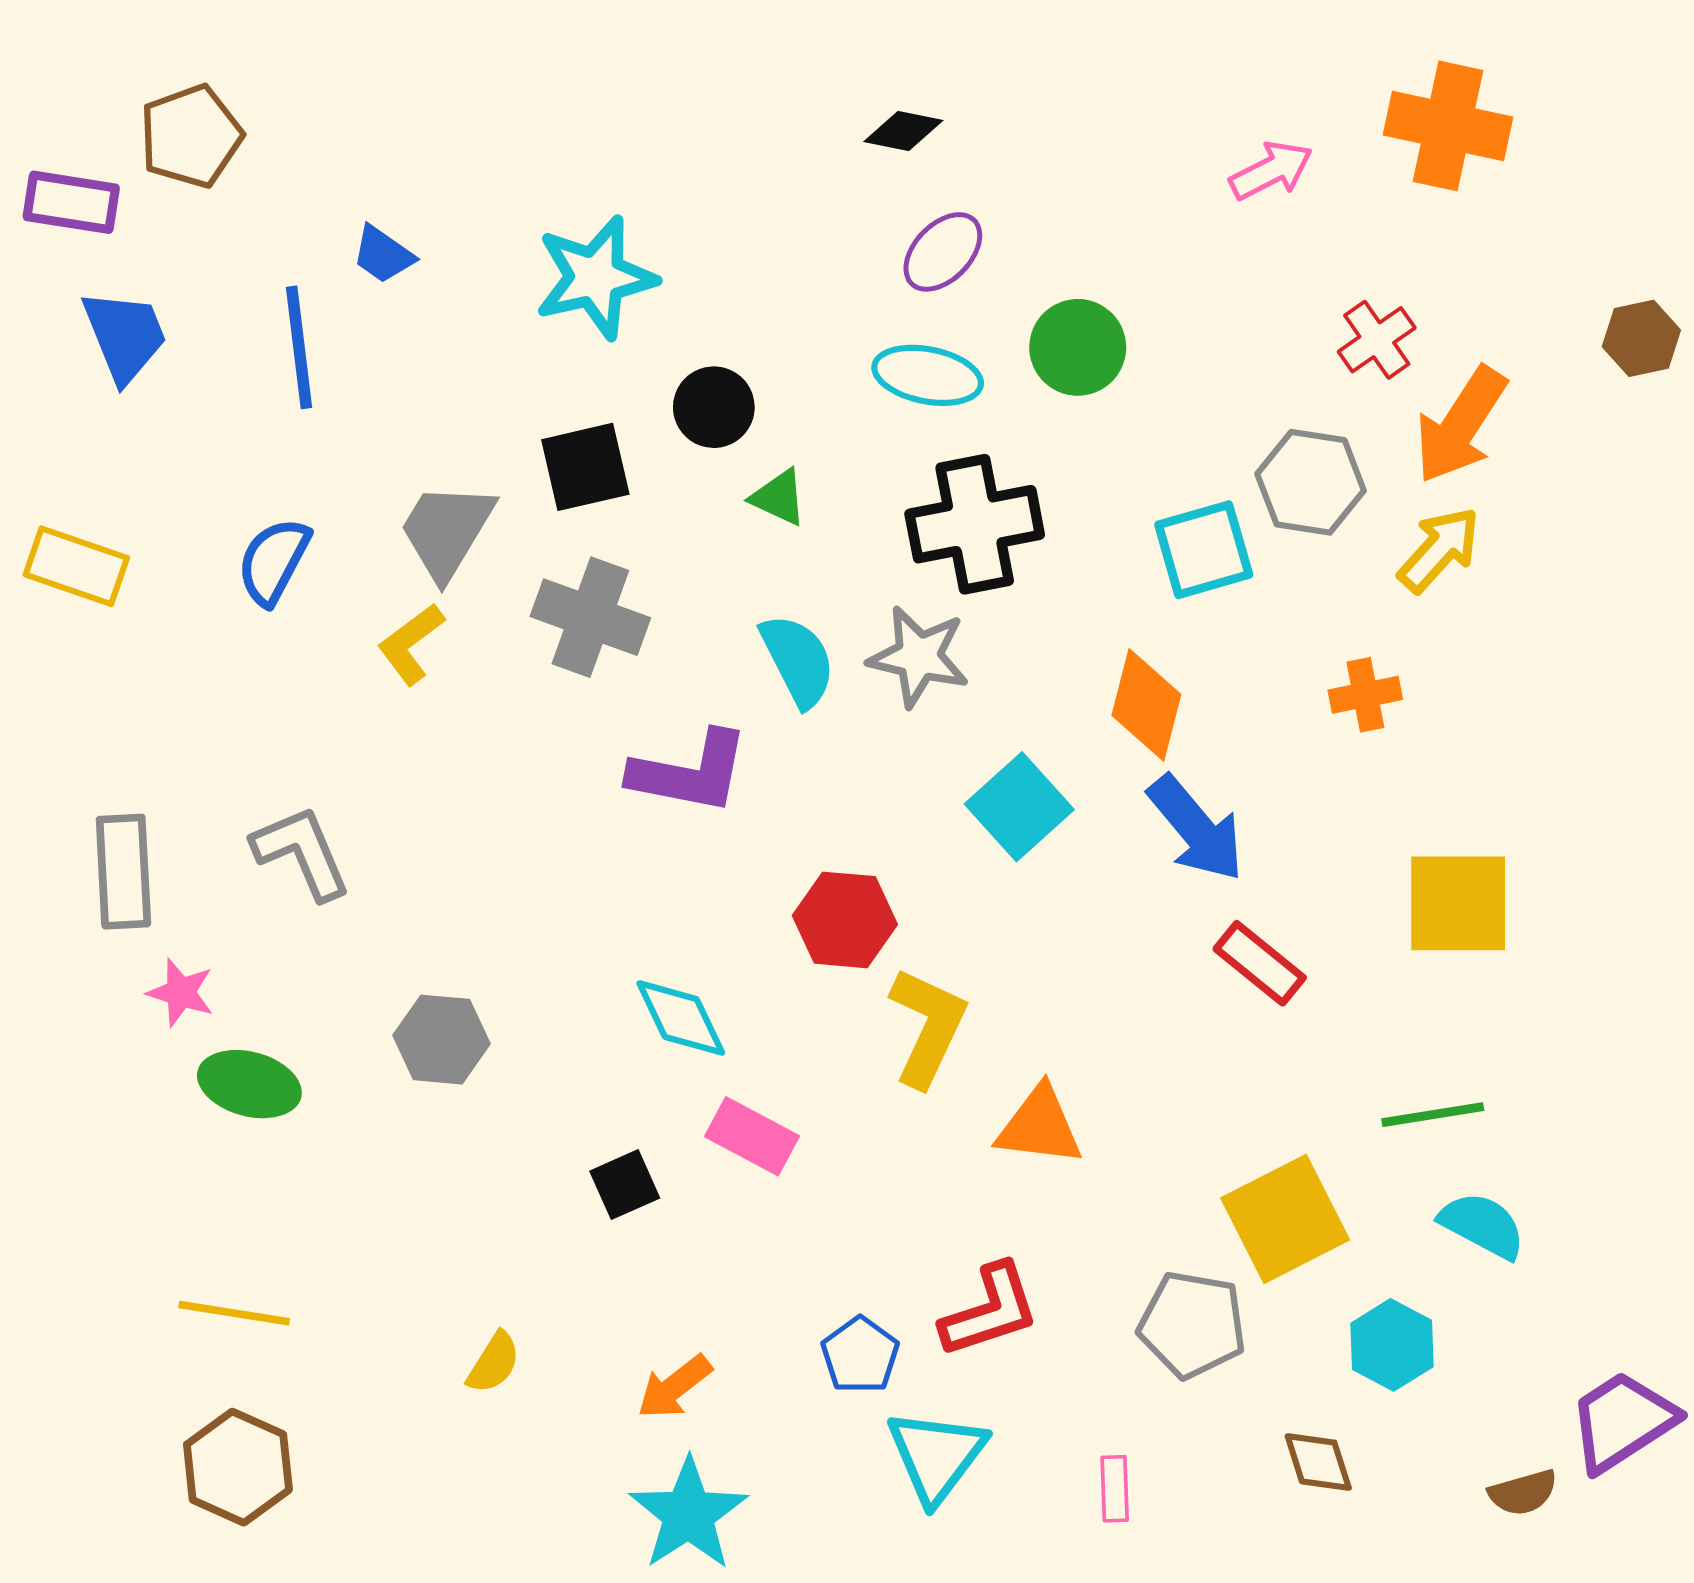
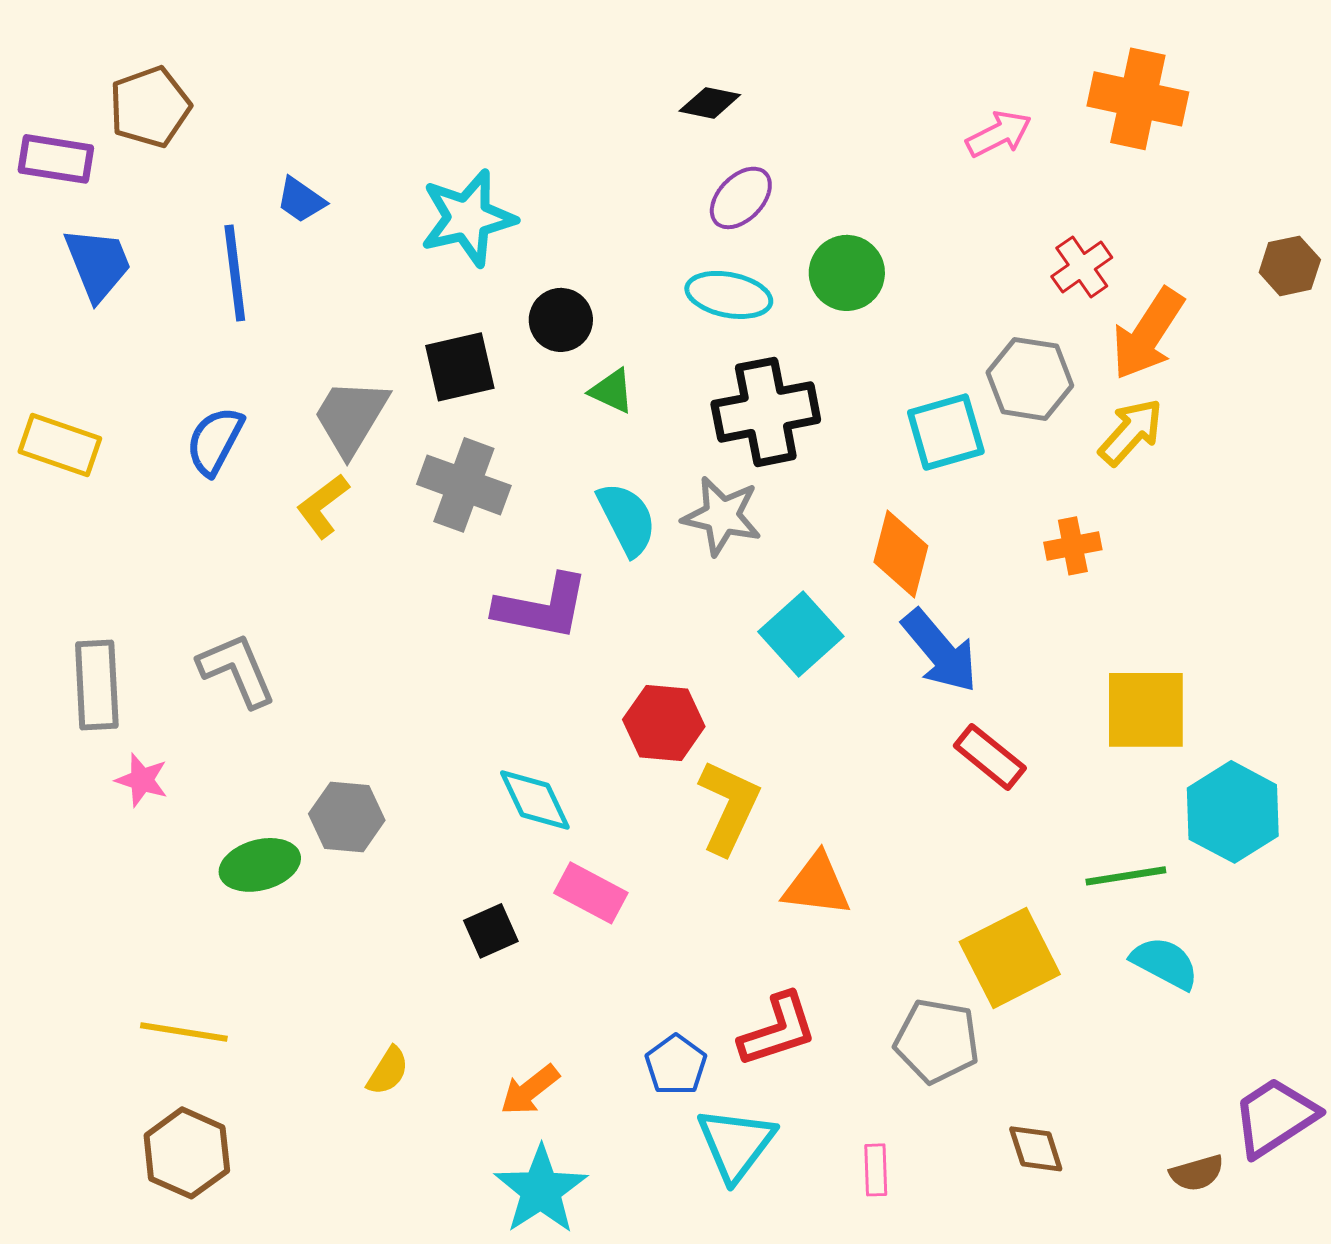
green ellipse: (249, 1084) -> (260, 865), moved, turned -30
cyan hexagon: (1392, 1345) -> (1233, 812), moved, size x1.4

